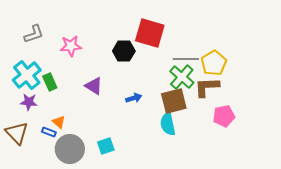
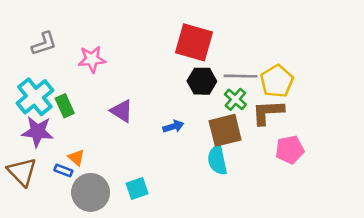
black hexagon: (124, 51) -> (202, 81), moved
green cross: (182, 77) -> (235, 99), size x0.7
purple star: (29, 102) -> (38, 132), size x1.4

